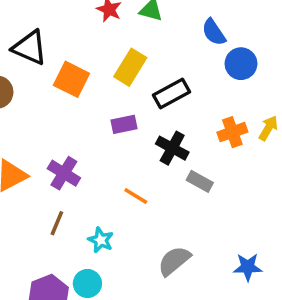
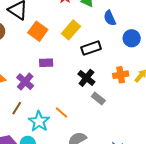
blue semicircle: (214, 32) -> (110, 18), moved
purple rectangle: (124, 124) -> (46, 63), moved
orange line: (136, 196) -> (61, 113), moved
cyan star: (101, 240) -> (39, 121), size x1.5

